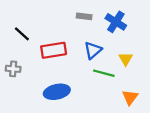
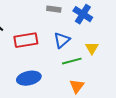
green line: (104, 73) -> (72, 61), turned -30
orange triangle: (130, 97) -> (77, 86), moved

